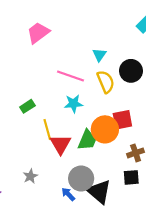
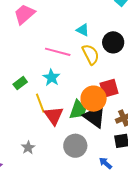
cyan triangle: (99, 55) -> (83, 30), turned -32
cyan star: (73, 104) -> (51, 78), moved, turned -30
black triangle: (99, 192) -> (95, 117), moved
blue arrow: (68, 194) -> (105, 163), moved

